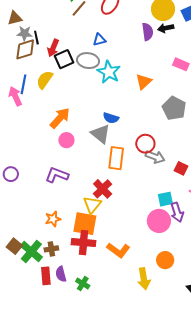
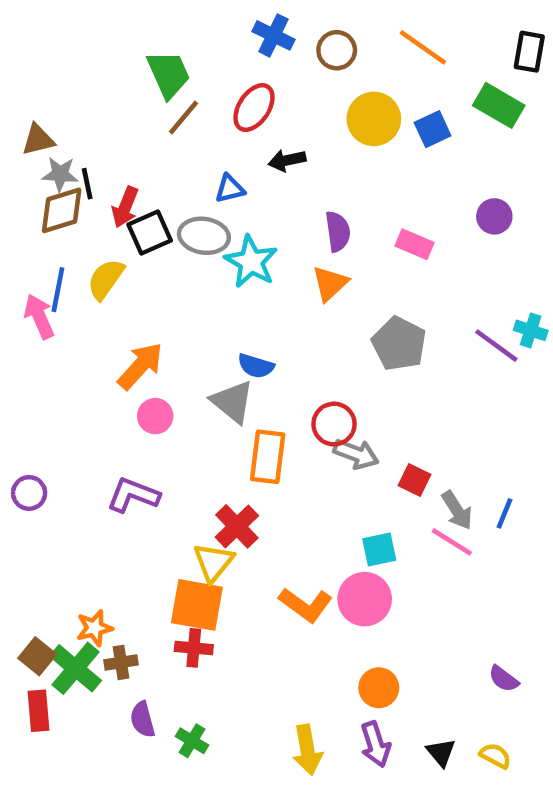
black arrow: (166, 28) -> (287, 160), moved
purple semicircle: (148, 32) -> (338, 232), moved
purple arrow: (177, 212) -> (375, 744), moved
orange star: (53, 219) -> (94, 628), moved
red cross: (84, 243) -> (194, 648), size x0.7
orange L-shape: (118, 250) -> (306, 605), moved
red rectangle: (46, 276) -> (38, 711), moved
yellow arrow: (144, 279) -> (307, 750), moved

